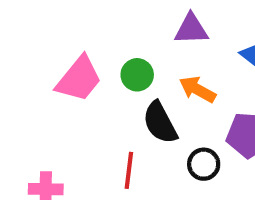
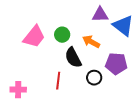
purple triangle: (191, 29) -> (100, 15), moved

